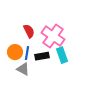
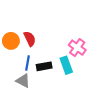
pink cross: (53, 36) -> (77, 48), moved, size x0.7
orange circle: (15, 52) -> (11, 41), moved

